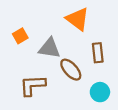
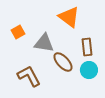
brown L-shape: (33, 85) -> (29, 76), turned 65
cyan circle: (100, 92) -> (89, 70), moved

